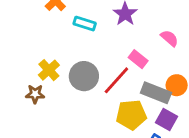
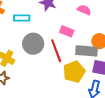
gray circle: (84, 76) -> (33, 44), moved
red line: (116, 80) -> (56, 51), turned -45

